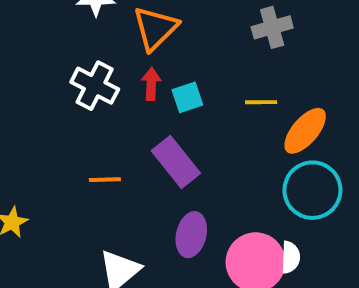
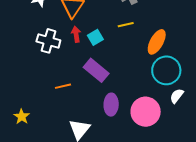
yellow line: (261, 102) -> (126, 25), moved
white semicircle: (290, 257) -> (177, 96), moved, turned -133

